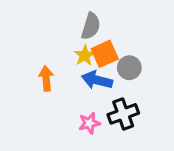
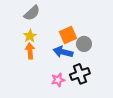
gray semicircle: (91, 26) -> (32, 13), moved, turned 30
yellow star: (85, 55) -> (30, 36), moved

